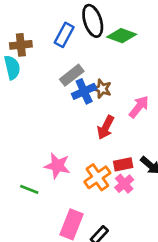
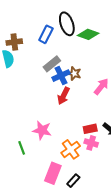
red arrow: (106, 127) -> (64, 96), moved
orange cross: (97, 177) -> (71, 149), moved
pink cross: (124, 184) -> (91, 143), turned -32
green line: (29, 189) -> (22, 148), turned 48

